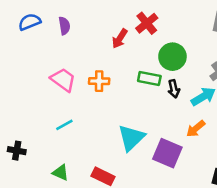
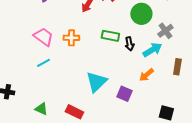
green circle: (172, 57) -> (141, 14), moved
cyan line: (64, 125) -> (43, 63), moved
purple square: (167, 153) -> (124, 94), size x0.7

